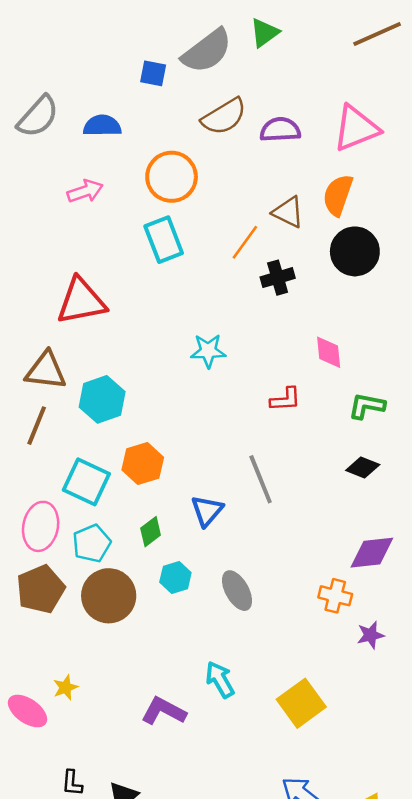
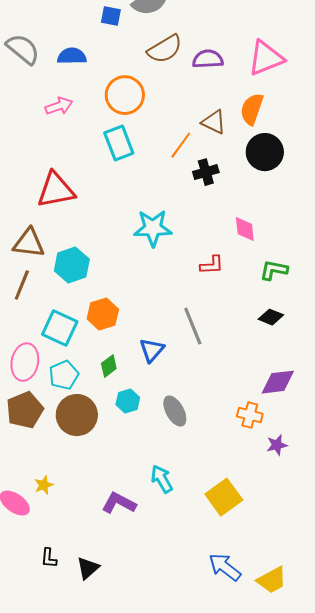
gray semicircle: (38, 117) -> (23, 49), turned -93
cyan star: (208, 351) -> (153, 228), size x1.4

